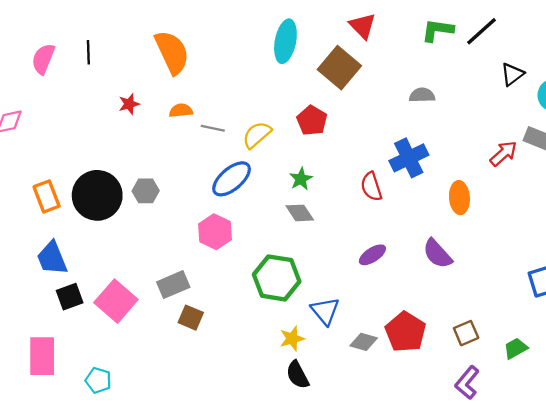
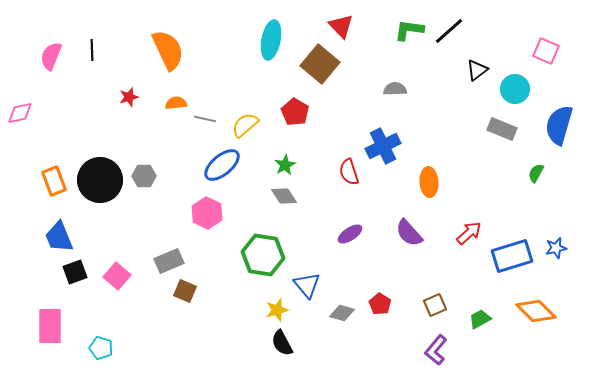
red arrow: (503, 154) -> (469, 233), moved
pink square: (116, 301) -> (117, 276), size x0.7
red pentagon: (405, 332) -> (380, 304), size x0.6

